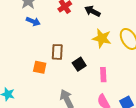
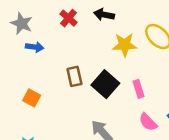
black square: (79, 64) -> (105, 84), size x1.5
orange square: (40, 67) -> (32, 98), moved, turned 32

